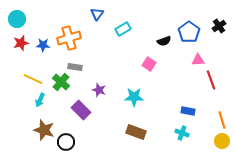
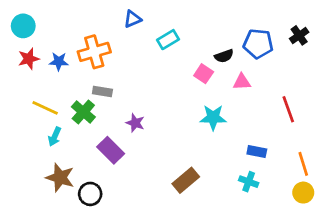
blue triangle: (97, 14) -> (132, 19), turned 32
blue pentagon: (189, 32) -> (258, 44), turned -30
pink triangle: (198, 60) -> (242, 82), moved
pink square: (149, 64) -> (204, 74), moved
cyan star: (134, 97) -> (213, 117), moved
brown rectangle: (136, 132) -> (186, 180), turned -60

